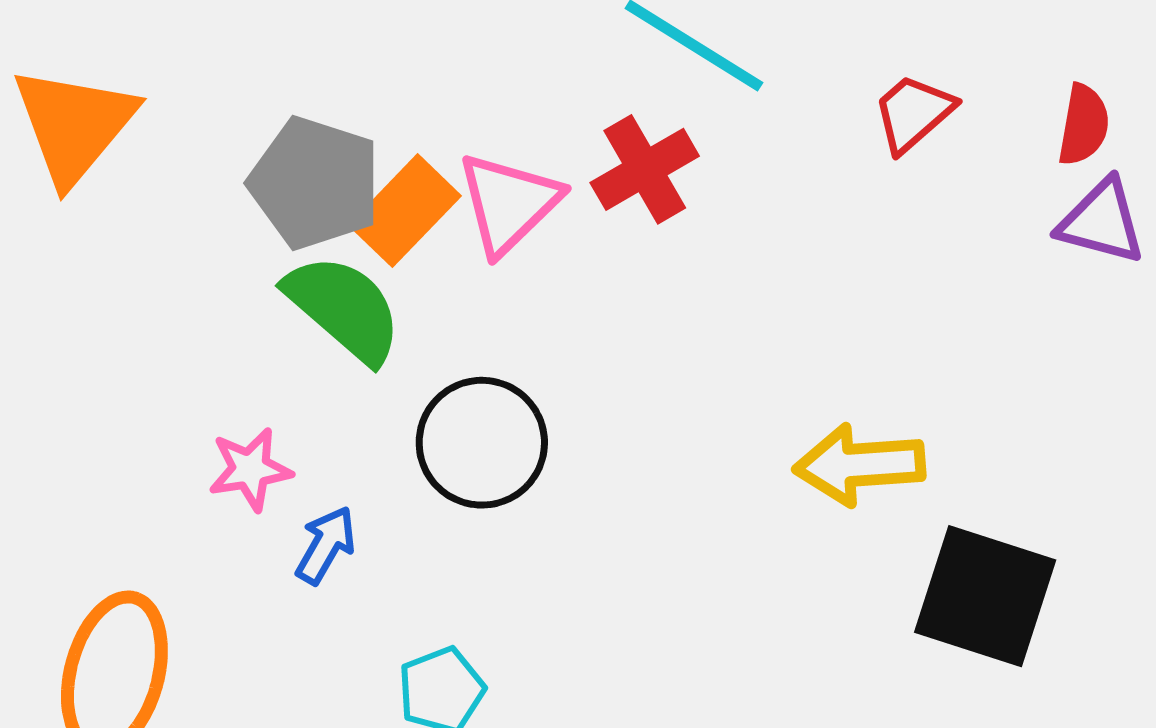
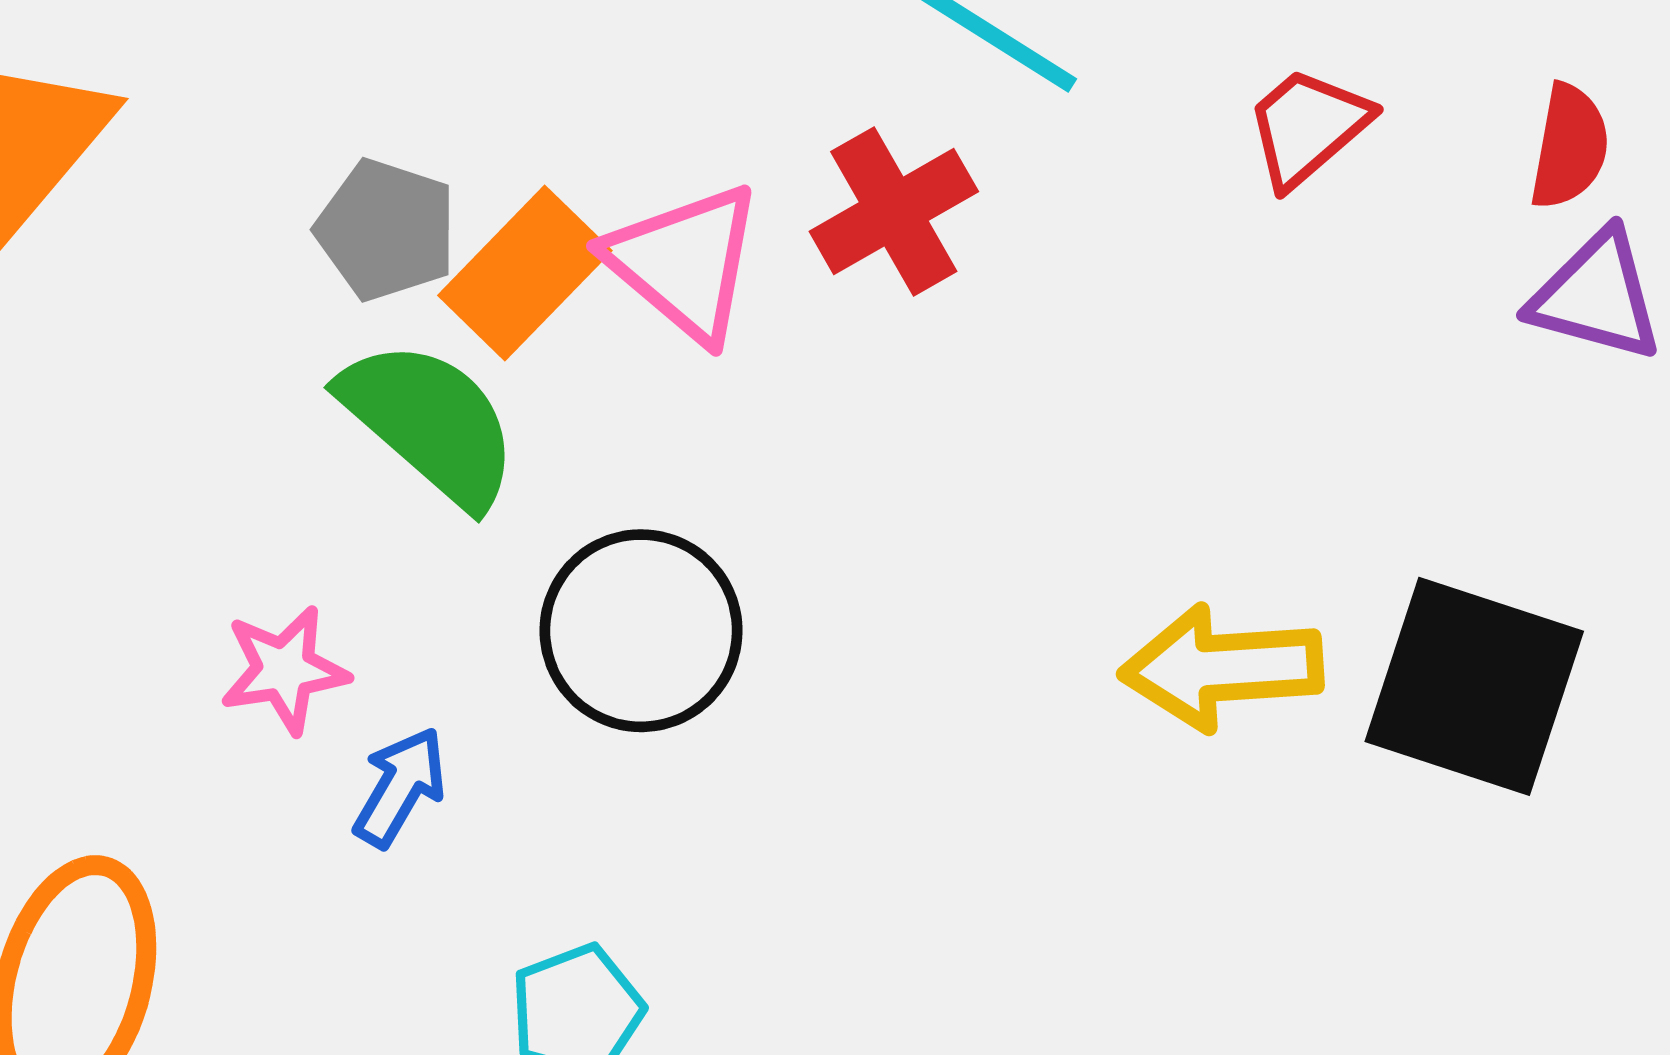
gray pentagon: (315, 183) -> (386, 230), size x0.7
pink triangle: (509, 203) -> (684, 262), turned -36
black square: (985, 596) -> (1474, 686), moved

